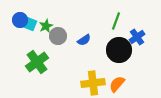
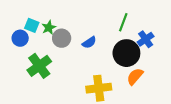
blue circle: (20, 20) -> (20, 38), moved
orange semicircle: (117, 84) -> (135, 76), moved

